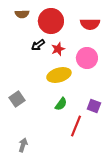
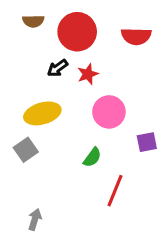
pink circle: (87, 58) -> (109, 112), moved
yellow ellipse: (59, 75) -> (42, 113), moved
purple square: (94, 106) -> (147, 142), moved, turned -32

